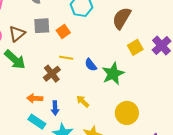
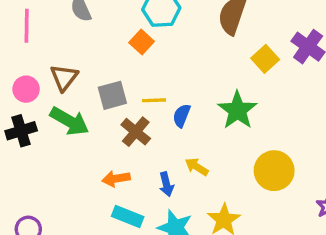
gray square: (42, 26) -> (112, 95), moved
orange square: (63, 31) -> (142, 42), moved
blue semicircle: (91, 65) -> (182, 116), moved, turned 72
blue arrow: (55, 108) -> (166, 184), moved

